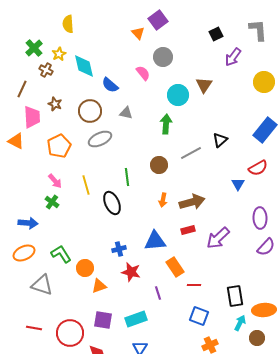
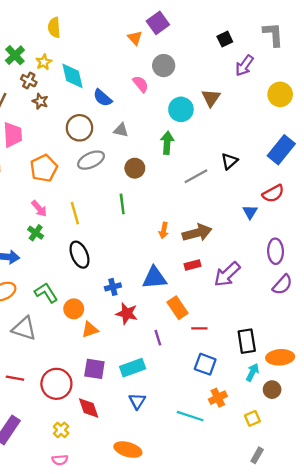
brown star: (55, 104) -> (40, 101), moved
brown circle: (159, 165) -> (135, 168), moved
black ellipse: (112, 203) -> (79, 255), moved

